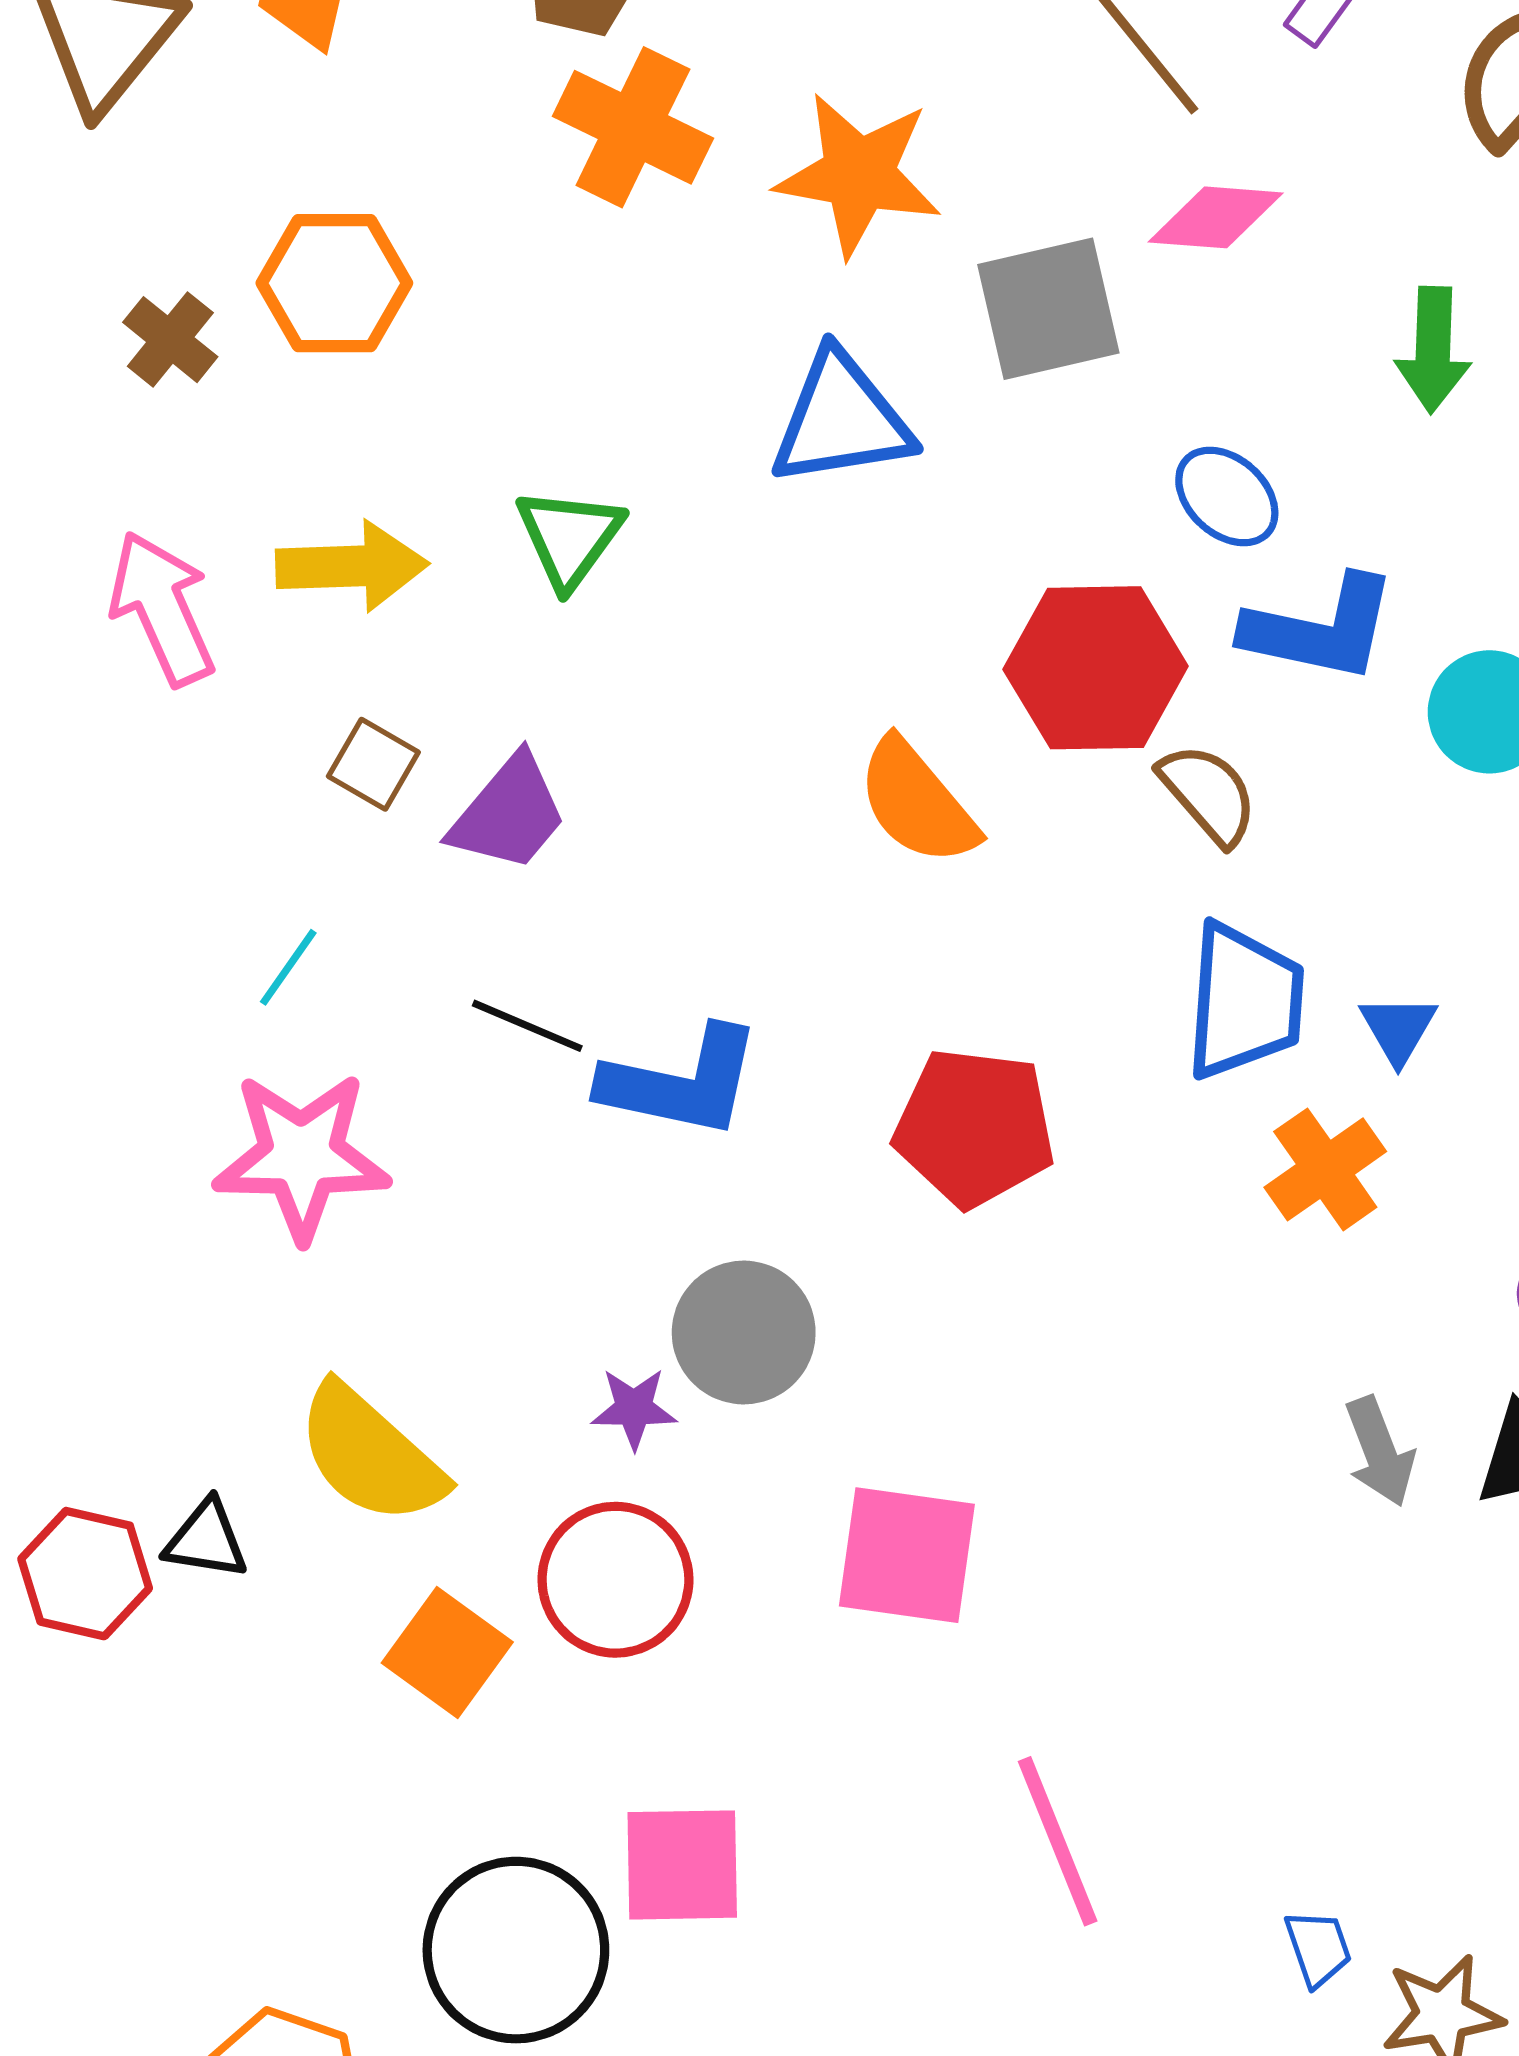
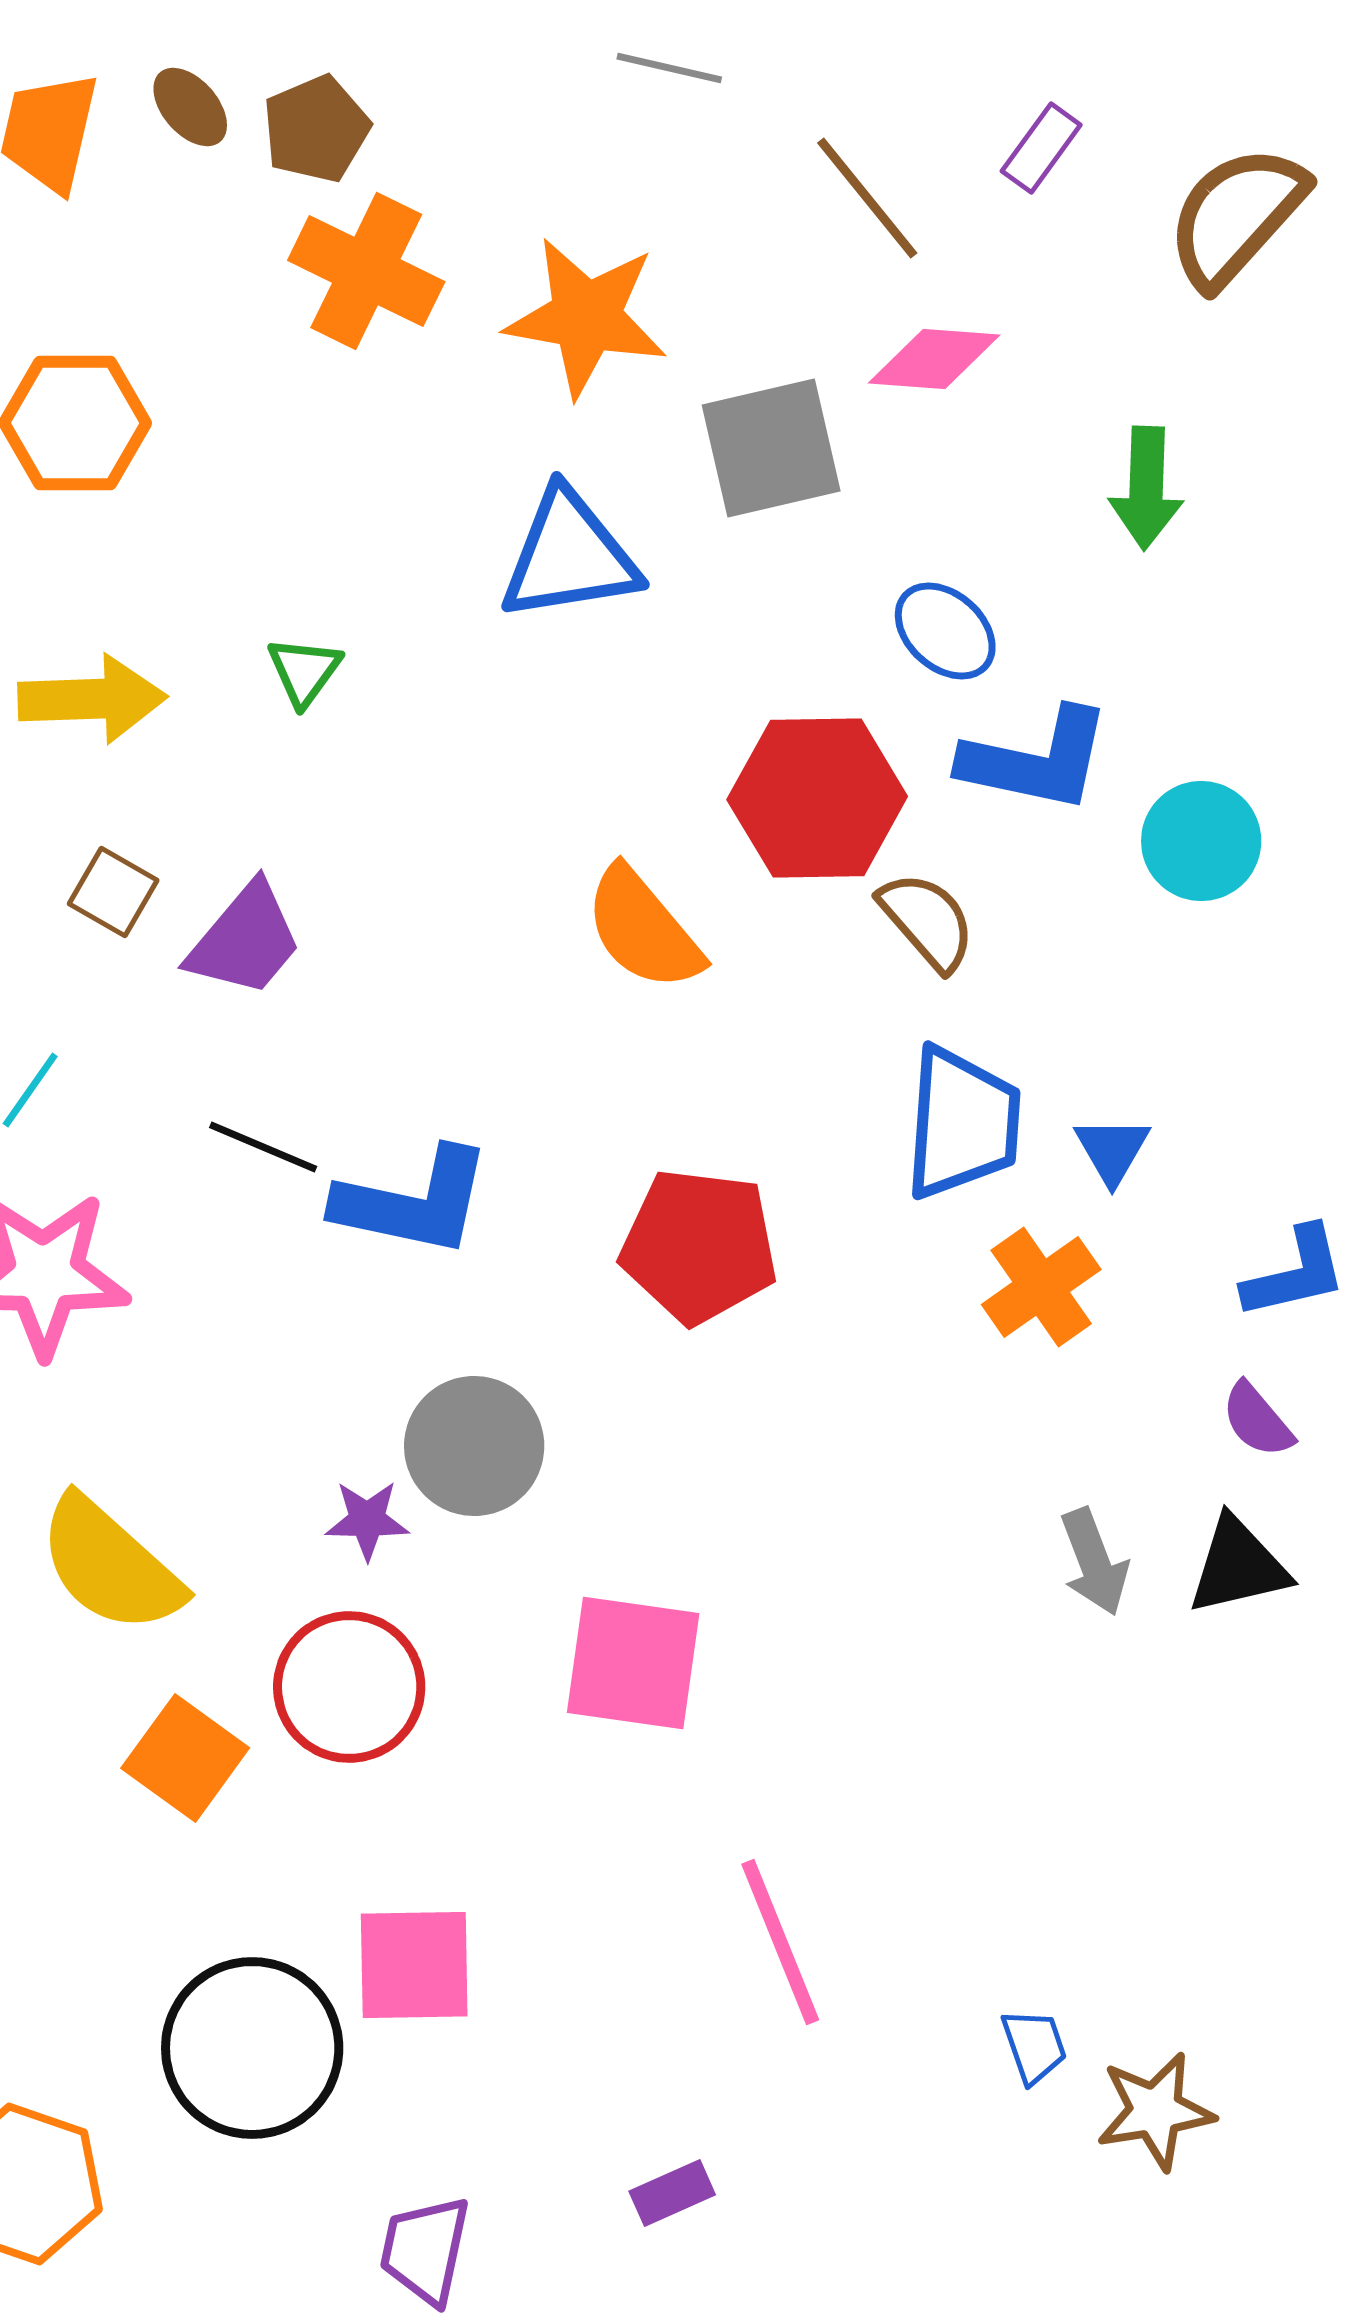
green triangle: (569, 538) -> (304, 671), size x0.7

